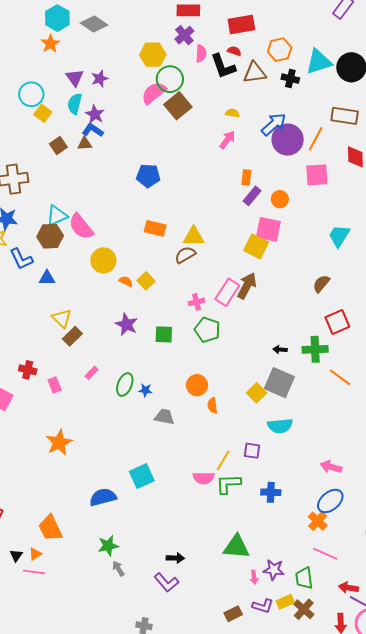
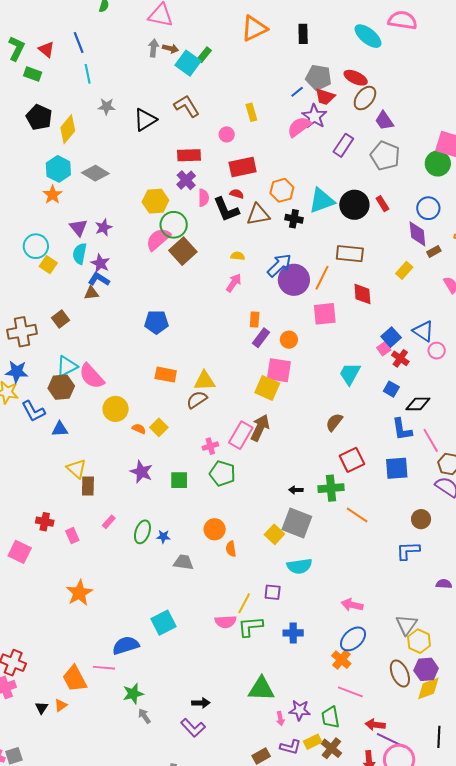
brown square: (58, 146) -> (60, 319), moved
brown rectangle: (72, 336) -> (88, 486), turned -42
pink line: (34, 572) -> (104, 668), moved

